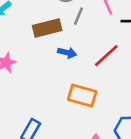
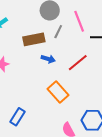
orange rectangle: (82, 95) -> (58, 92), turned 30

